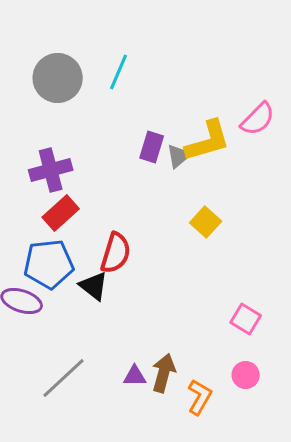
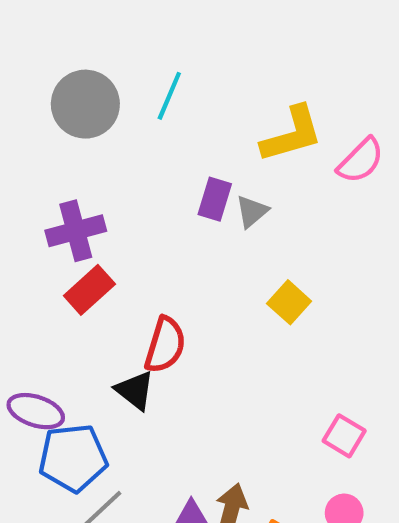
yellow L-shape: (208, 141) -> (292, 134), moved
blue pentagon: (49, 264) -> (73, 458), moved

